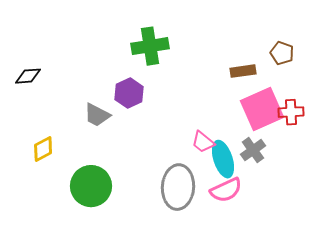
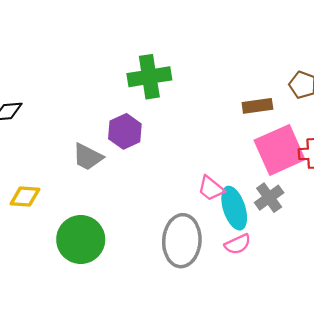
yellow diamond: (43, 149) -> (25, 196), turned 32
pink semicircle: (226, 190) -> (238, 244), size x0.7

